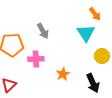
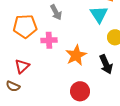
orange star: (63, 74) -> (76, 55), size x1.5

